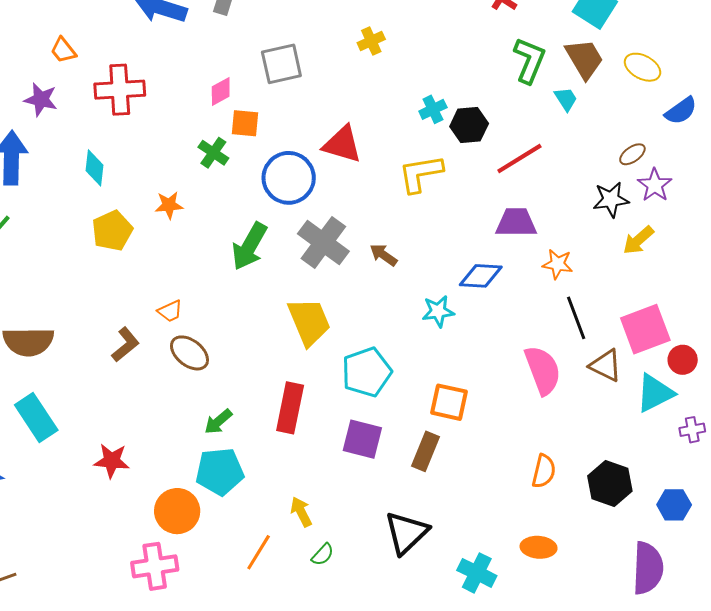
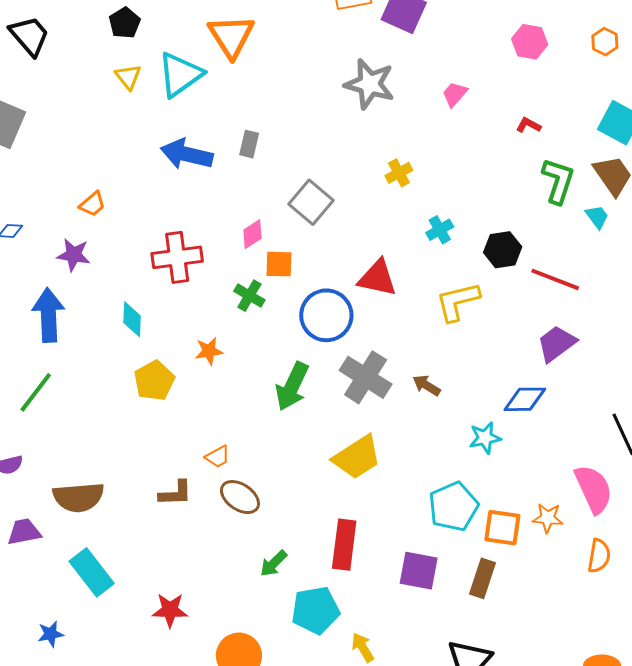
orange trapezoid: (63, 50) -> (92, 204), turned -88
gray square: (281, 64) -> (311, 202), turned -33
red cross: (120, 90) -> (177, 257), moved
cyan cross: (433, 109) -> (440, 230), moved
red line: (519, 158) -> (555, 279), turned 57
purple trapezoid: (516, 222) -> (556, 344), turned -33
orange star: (558, 264) -> (548, 518), moved
yellow trapezoid: (309, 322) -> (357, 457), turned 84
brown L-shape: (125, 345) -> (175, 493), turned 42
cyan pentagon: (367, 372) -> (453, 507), moved
orange semicircle: (544, 471) -> (599, 556), moved
cyan pentagon: (220, 472) -> (315, 610), moved

